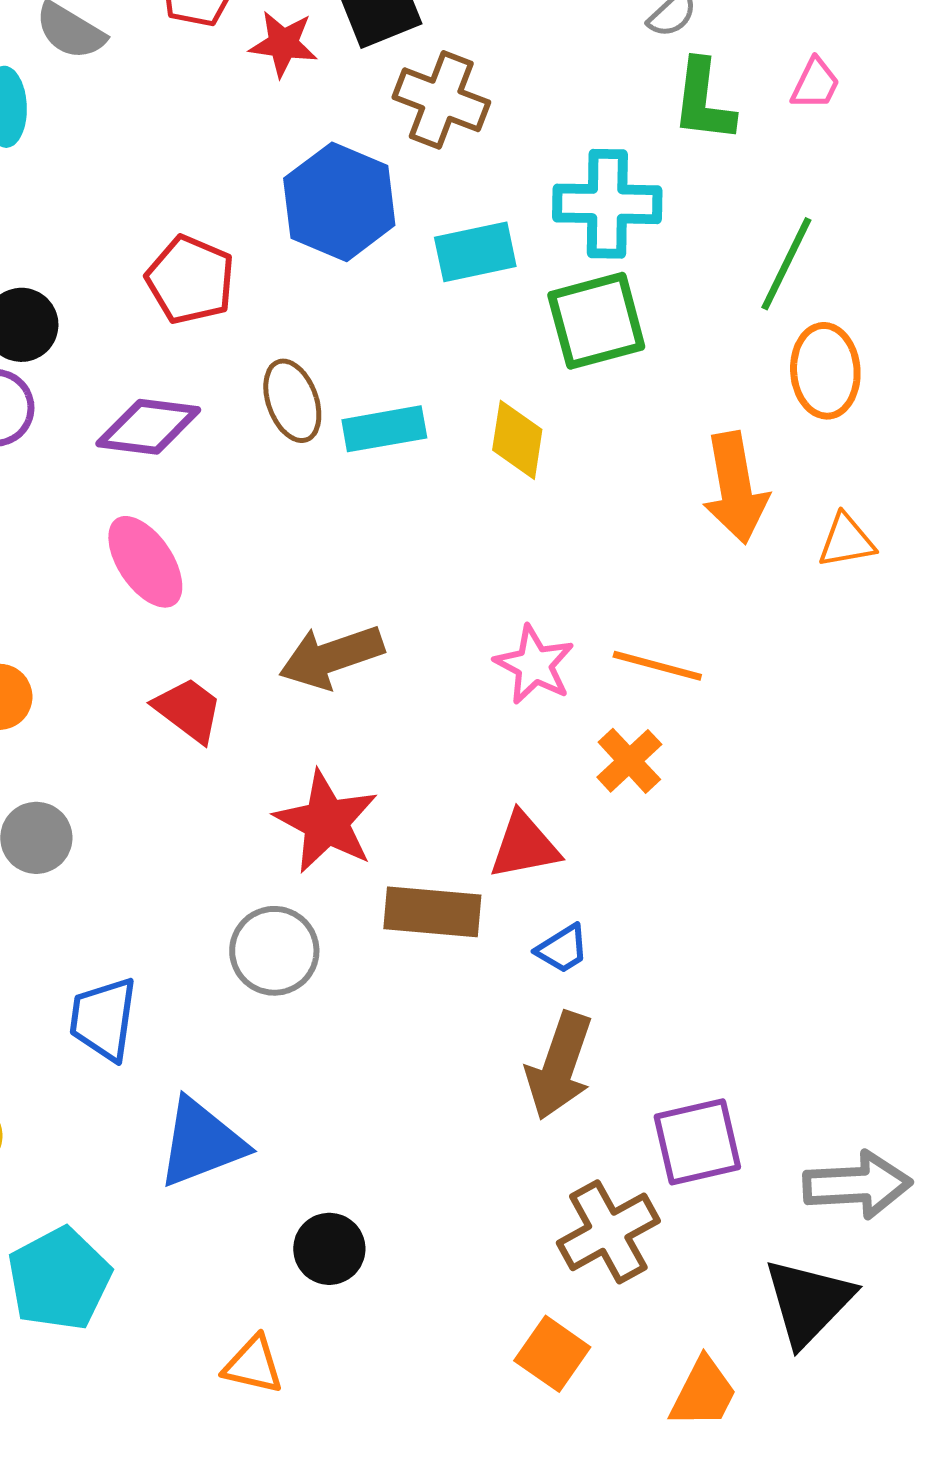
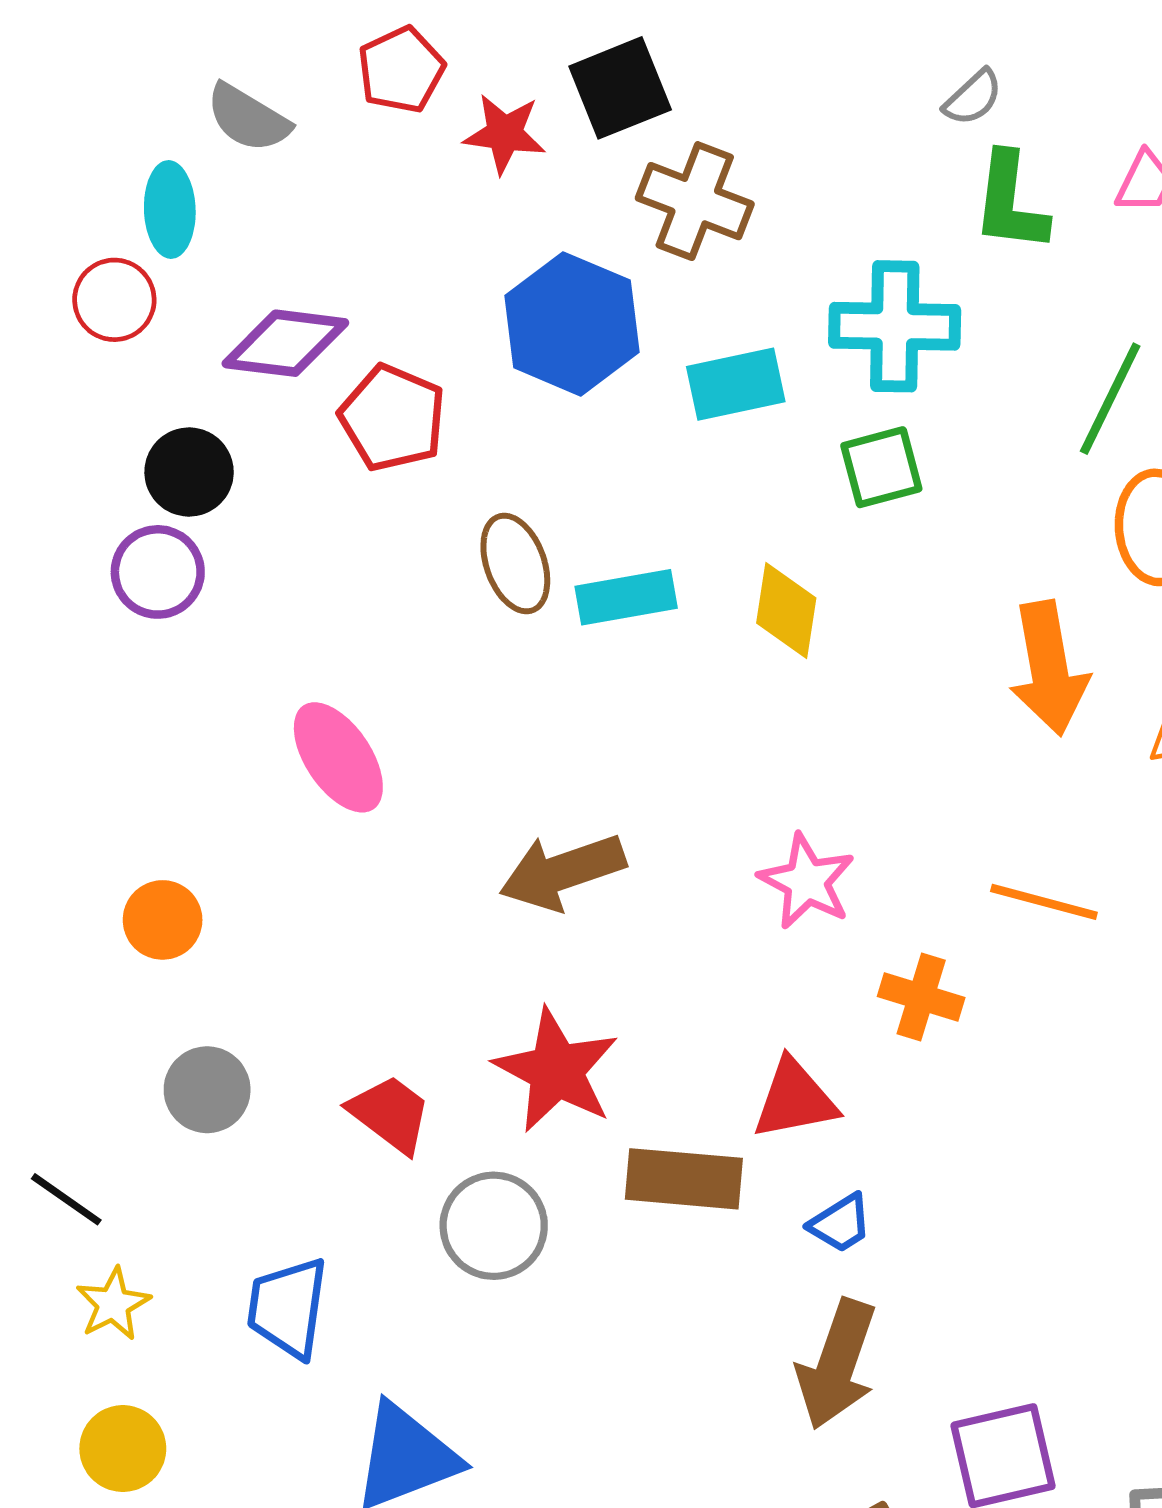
green square: (596, 321) -> (881, 467), size x0.7
purple diamond: (148, 427) -> (285, 343), moved
orange line: (657, 666) -> (1044, 902), moved
red trapezoid: (188, 710) -> (390, 1114), moved
orange cross: (629, 761) -> (921, 997), turned -30

